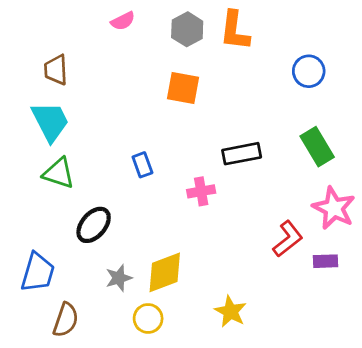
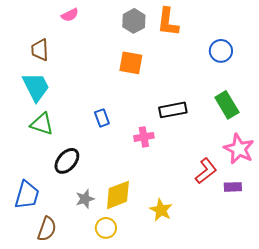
pink semicircle: (123, 21) -> (70, 15), moved
yellow star: (230, 311) -> (161, 210), moved

